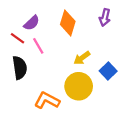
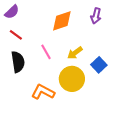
purple semicircle: (32, 23) -> (12, 12), moved
orange diamond: (68, 23) -> (62, 21), turned 55
pink line: (38, 46) -> (46, 52), moved

